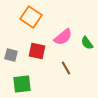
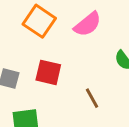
pink semicircle: (63, 37) -> (88, 24), moved

